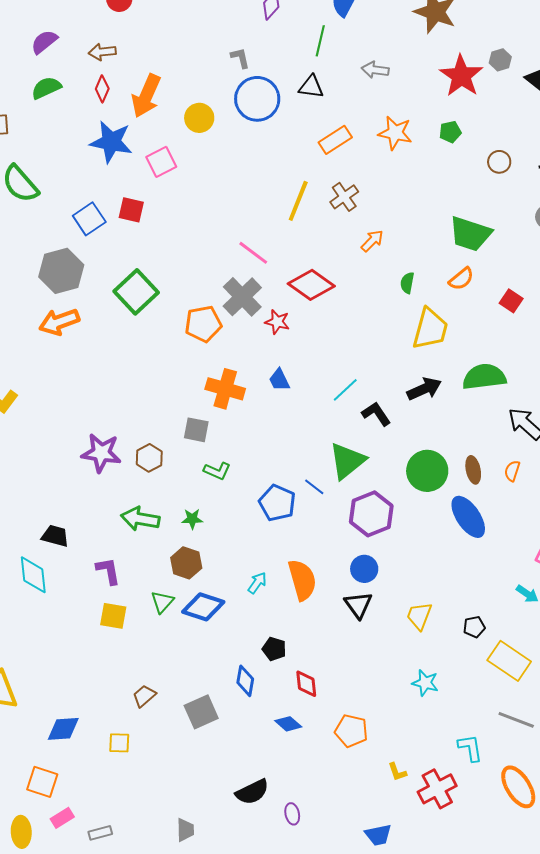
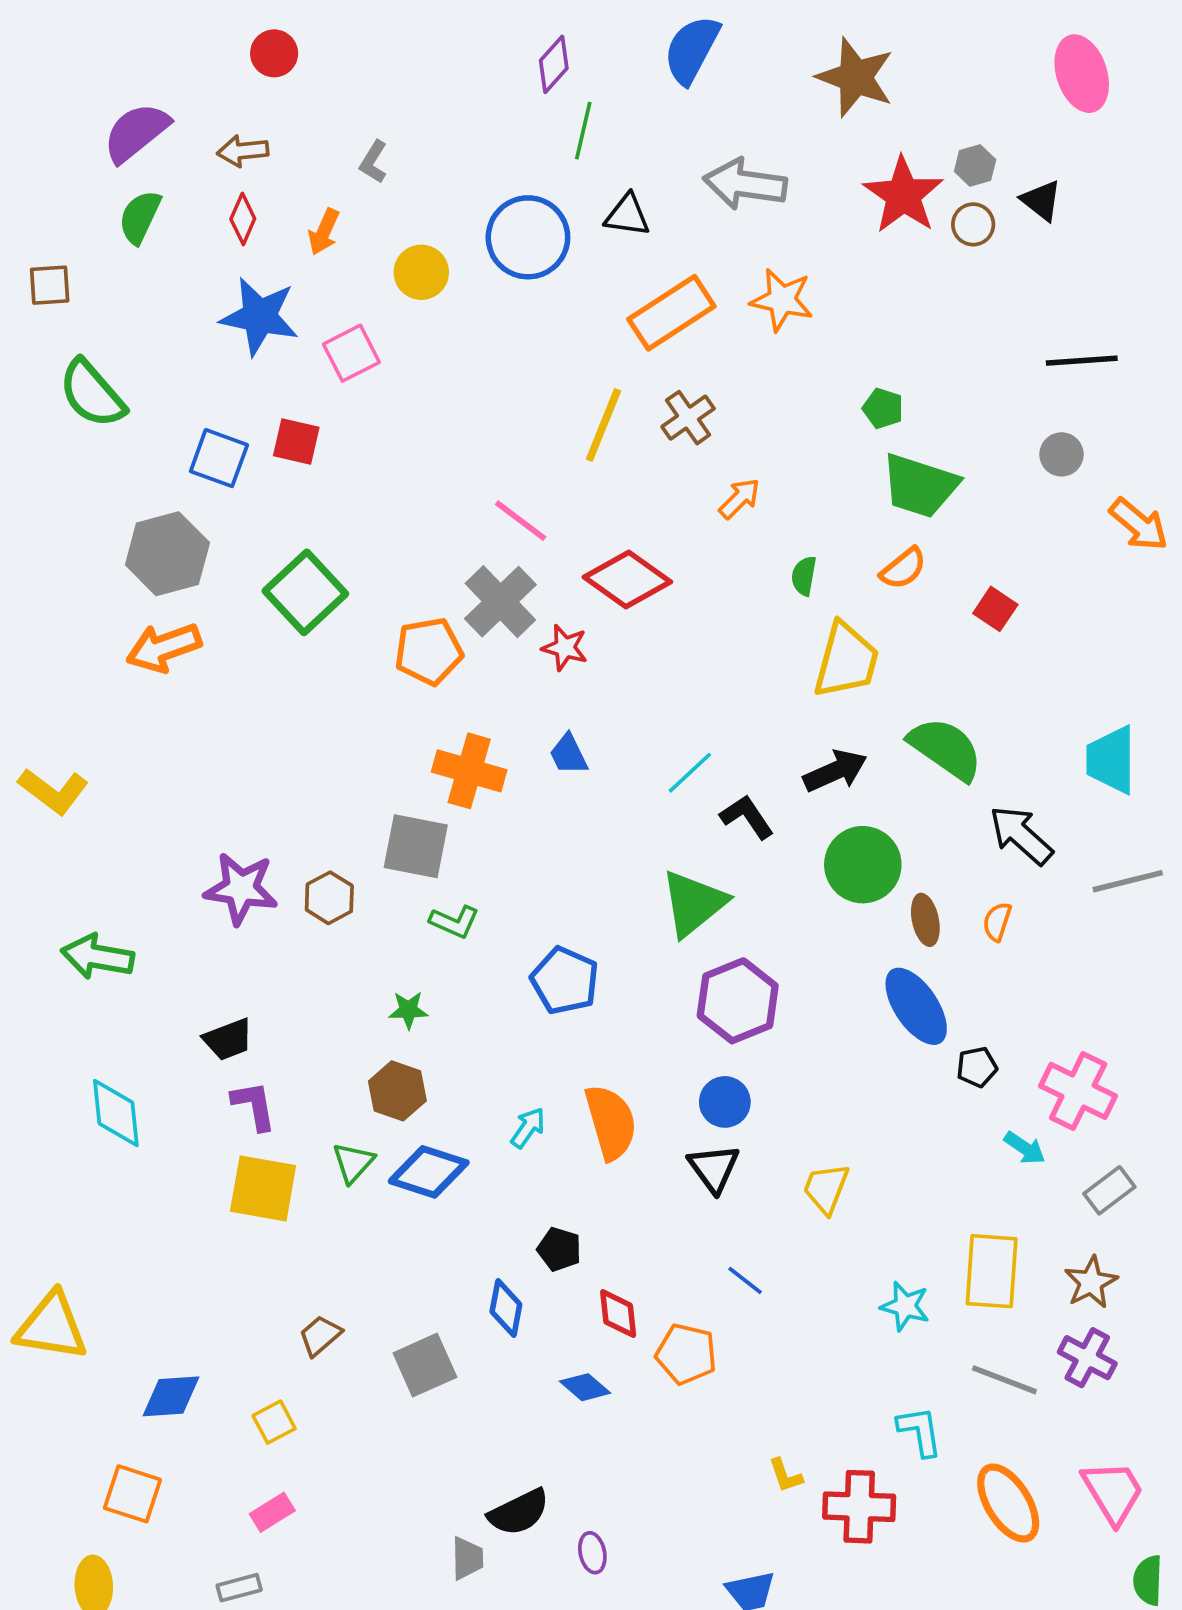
green line: (320, 41) -> (583, 131), moved
purple semicircle: (44, 42) -> (136, 132), size x1.4
gray L-shape: (240, 58) -> (373, 162), moved, turned -135
gray arrow: (375, 70) -> (745, 184), size x1.6
green semicircle: (46, 88) -> (140, 217), turned -40
orange arrow: (146, 96) -> (324, 232), size x0.6
green pentagon: (450, 132) -> (883, 408), moved, turned 30
orange rectangle: (335, 140) -> (671, 313), size x1.4
brown circle: (499, 162) -> (973, 224), moved
blue square: (89, 219) -> (219, 458), turned -36
green semicircle: (484, 377) -> (946, 749), turned 42
gray square: (196, 430) -> (416, 846), size x1.4
green circle: (427, 471) -> (863, 865), moved
blue line: (314, 487) -> (745, 1280), moved
green arrow: (140, 519) -> (98, 957), moved
black trapezoid: (55, 536) -> (228, 1039), moved, turned 144
yellow square: (113, 616) -> (263, 1188), size x1.4
black pentagon: (474, 627) -> (977, 1067), moved
yellow rectangle: (509, 661) -> (992, 1271), turned 60
cyan star: (425, 683) -> (905, 1306), moved
orange pentagon: (351, 731) -> (686, 1354), moved
yellow square: (119, 743) -> (274, 1422), turned -30
red cross: (437, 789) -> (859, 1507), turned 30
pink rectangle: (62, 818) -> (272, 1512), moved
gray trapezoid: (185, 830) -> (467, 1558), moved

